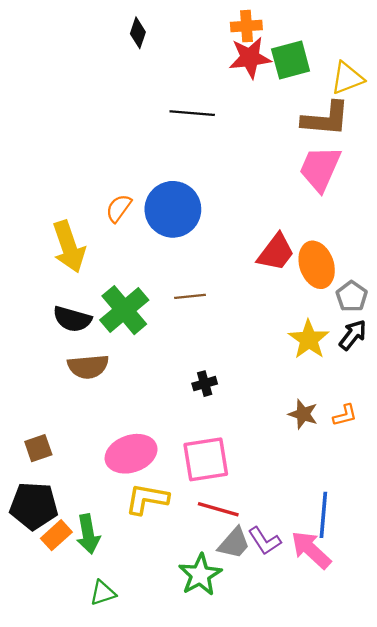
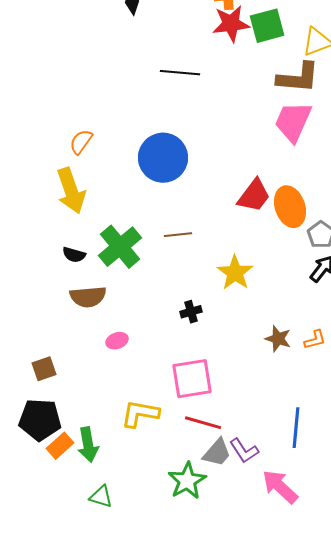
orange semicircle: (119, 208) -> (81, 142), moved
black semicircle: (72, 319) -> (74, 255), size x0.7
yellow star: (309, 339) -> (235, 273), moved
pink ellipse: (131, 454) -> (117, 341), moved, size x0.5
pink arrow: (311, 550) -> (280, 487), moved
green triangle: (103, 593) -> (101, 497), turned 35

